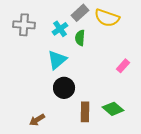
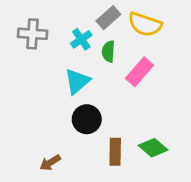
pink rectangle: (123, 66) -> (140, 72), moved, size x1.5

